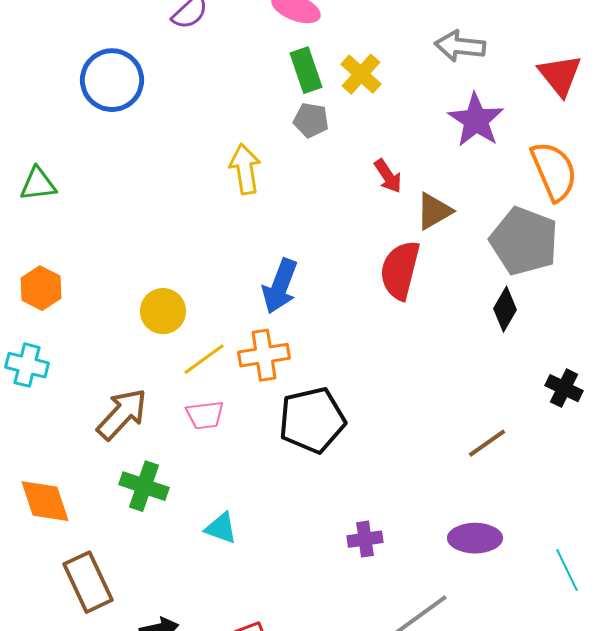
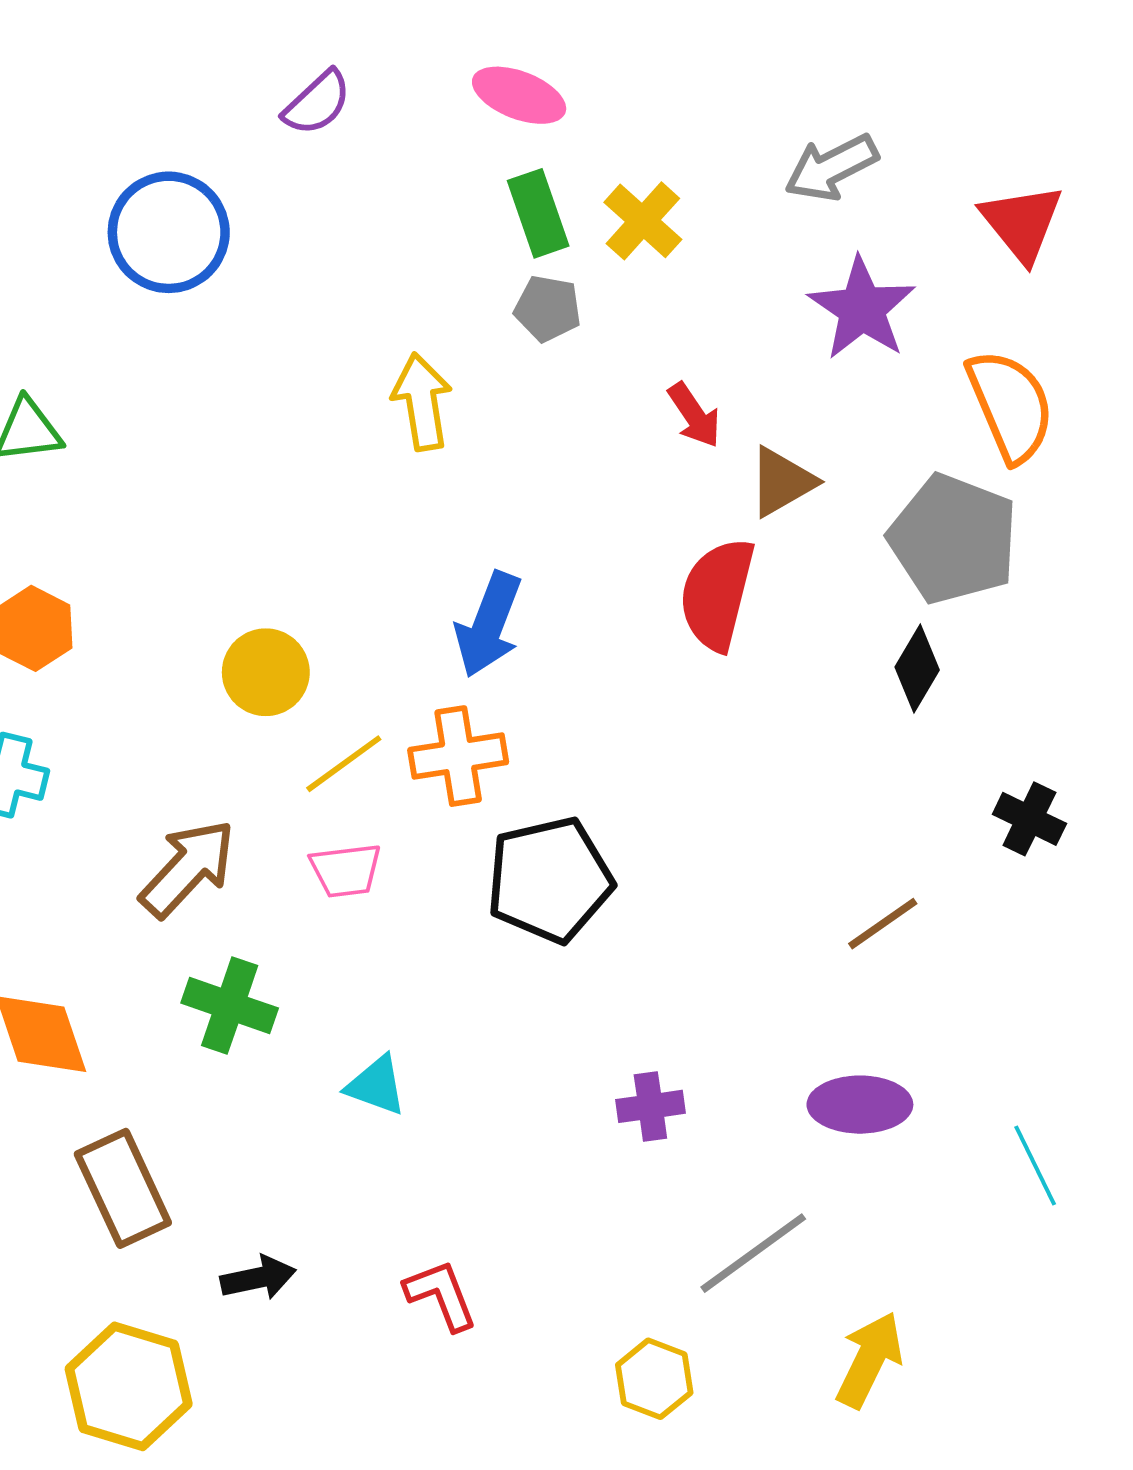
gray arrow: (460, 46) -> (831, 168), turned -33

